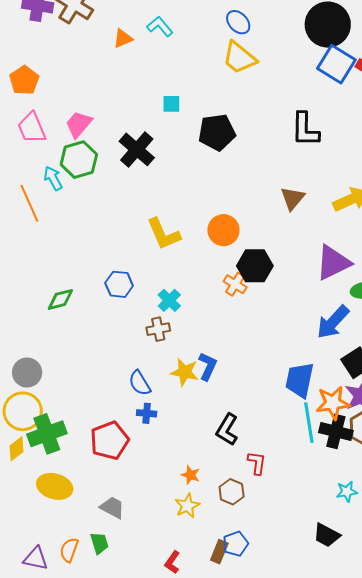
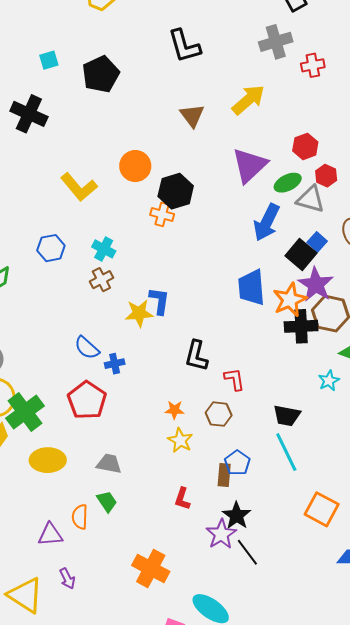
blue semicircle: (140, 383) -> (87, 348), moved
cyan line: (309, 423) -> (286, 452), moved
black trapezoid: (327, 535) -> (287, 416), moved

